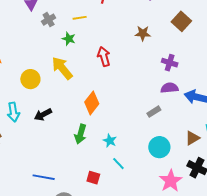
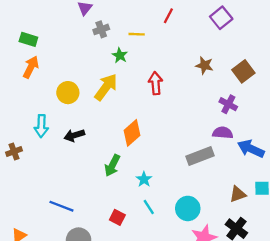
brown square: (181, 21) -> (243, 71), moved
yellow arrow: (62, 68) -> (106, 87), turned 65
gray rectangle: (154, 112) -> (200, 156), size x1.6
cyan circle: (159, 147) -> (188, 208), moved

